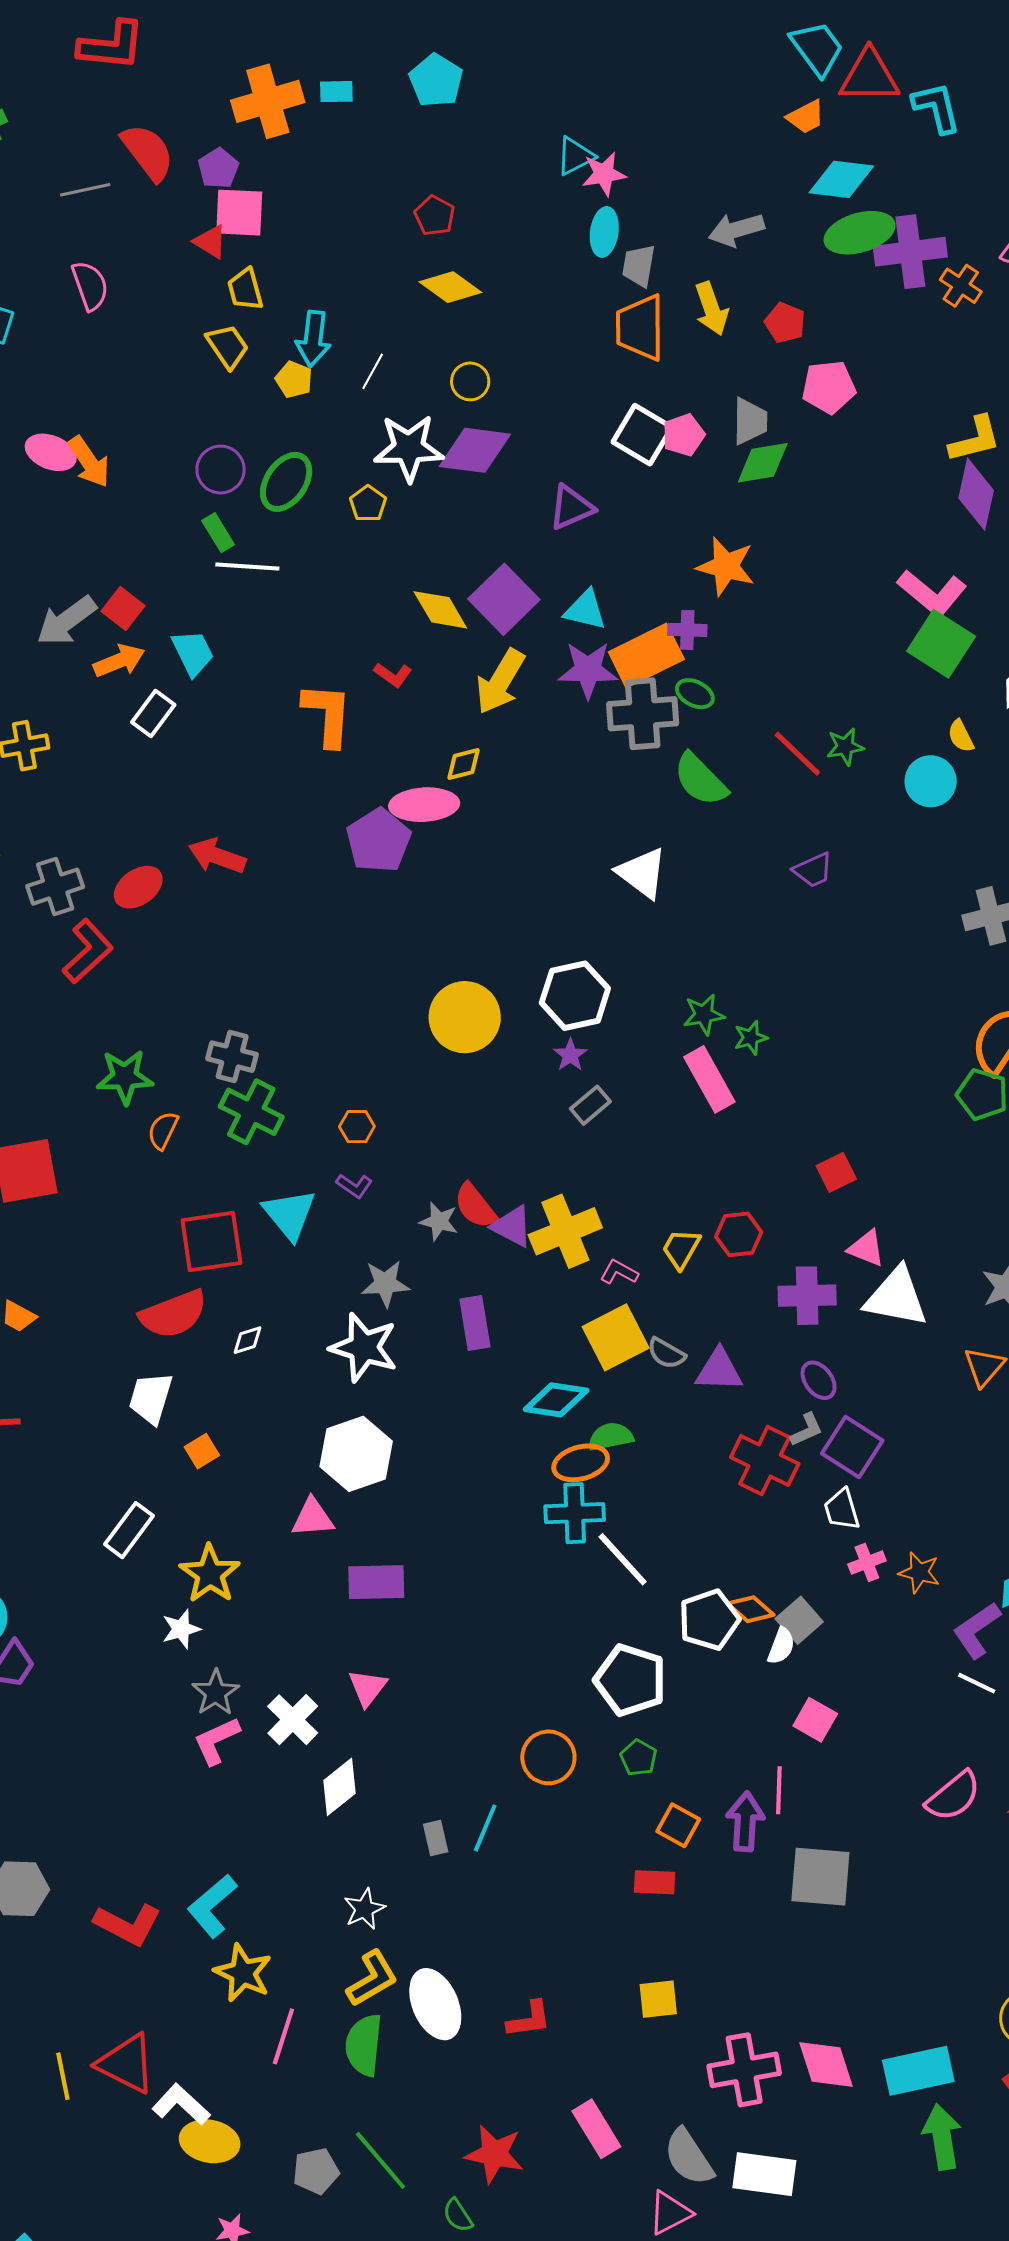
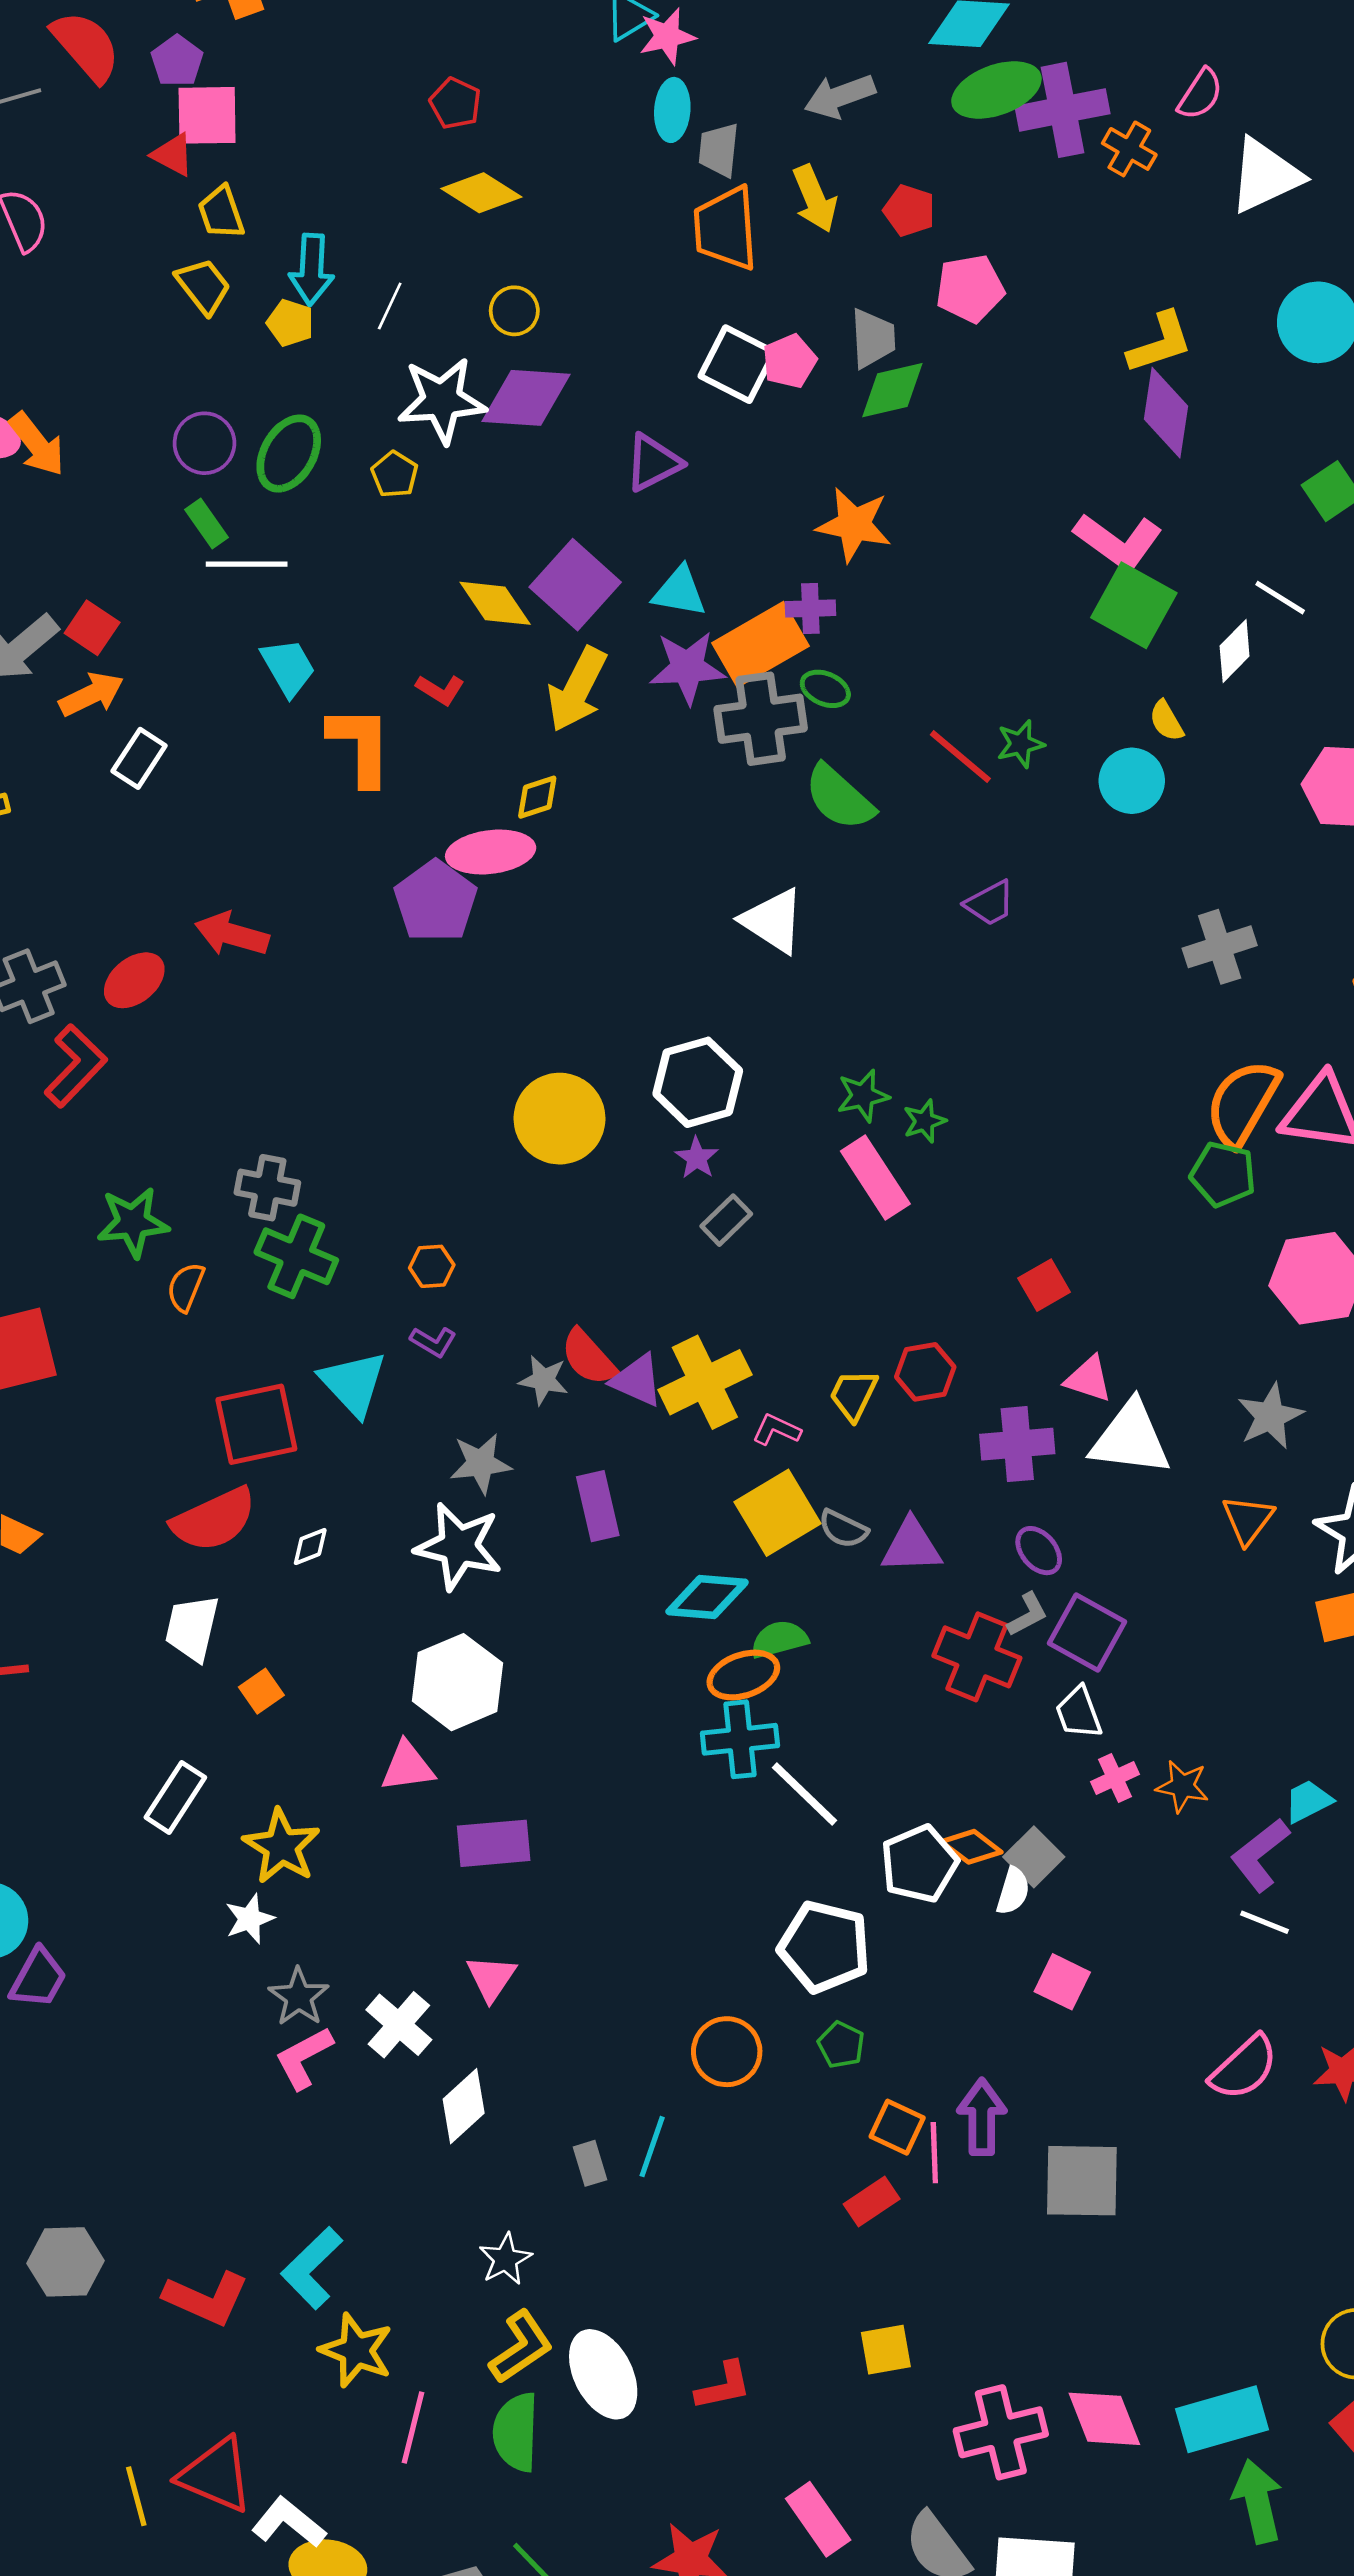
cyan trapezoid: (193, 653) -> (288, 667), moved
pink line: (779, 1790) -> (934, 2153), moved
red rectangle: (655, 1882) -> (872, 2201), turned -33

